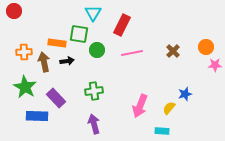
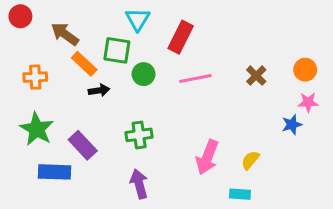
orange rectangle: (57, 43) -> (84, 64), turned 36
brown arrow: (44, 62) -> (65, 34), moved, turned -42
pink star: (215, 65) -> (308, 102), moved
blue star: (185, 94) -> (292, 125), moved

